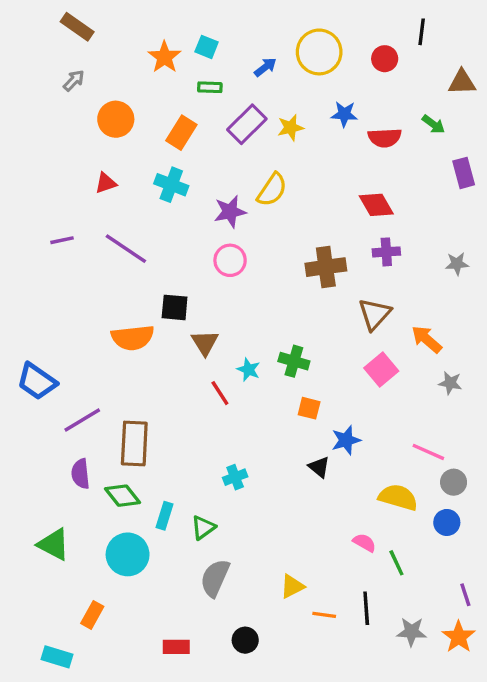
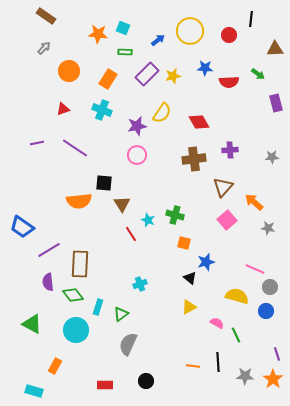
orange star: (165, 57) -> (98, 34), turned -30
red diamond: (376, 205) -> (199, 122), moved
yellow triangle: (292, 586) -> (189, 307), moved

